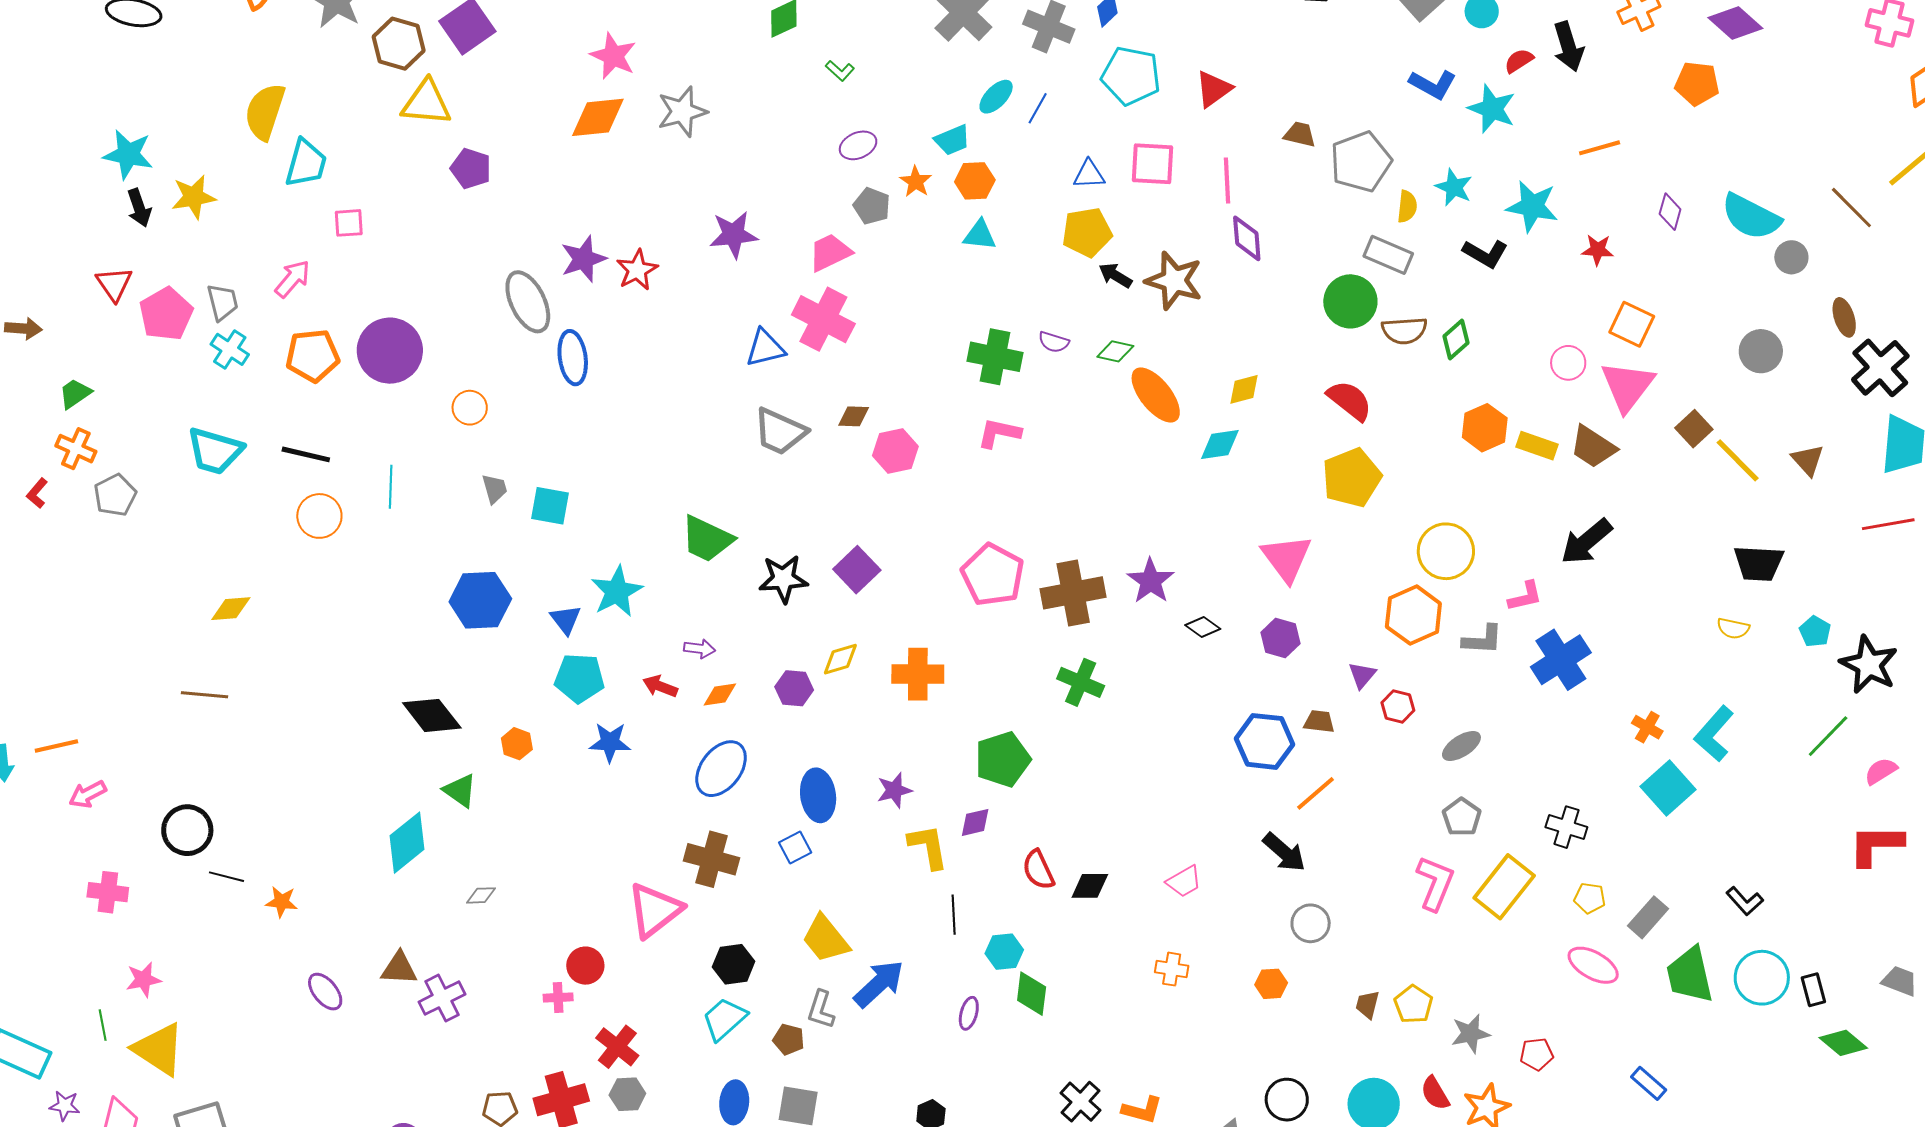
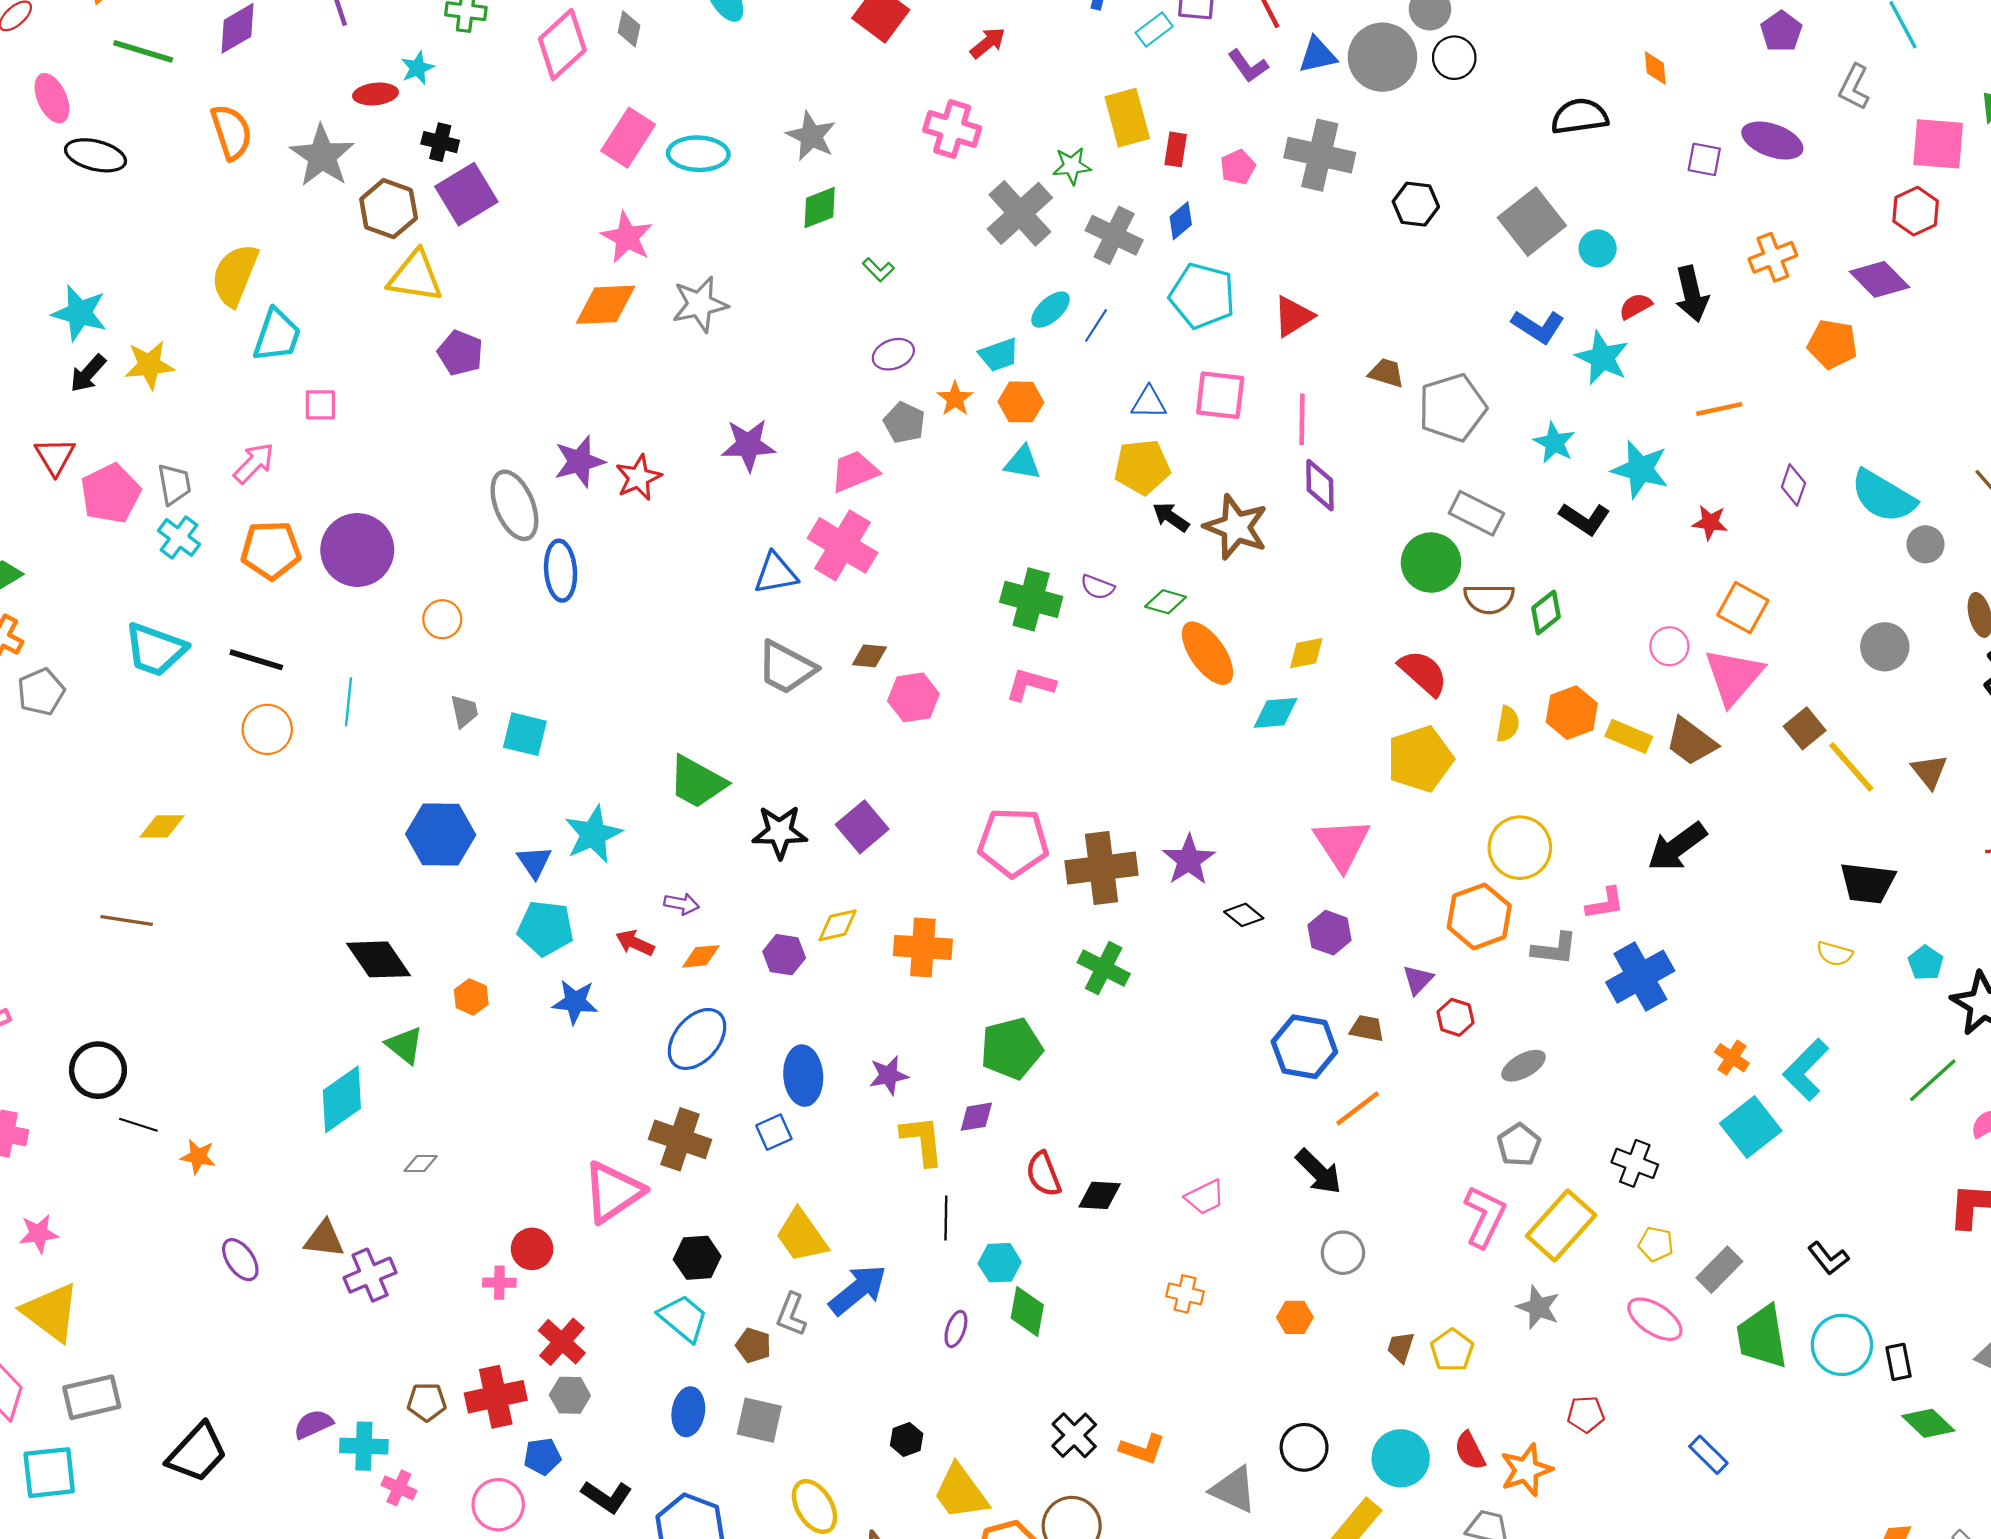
yellow semicircle: (1407, 207) -> (1508, 724), moved
black arrow: (139, 208) -> (88, 373), turned 57
pink pentagon: (993, 575) -> (1013, 842), turned -30
cyan trapezoid: (724, 1019) -> (683, 1318), turned 78
gray star: (1470, 1034) -> (1538, 1307), moved, turned 30

